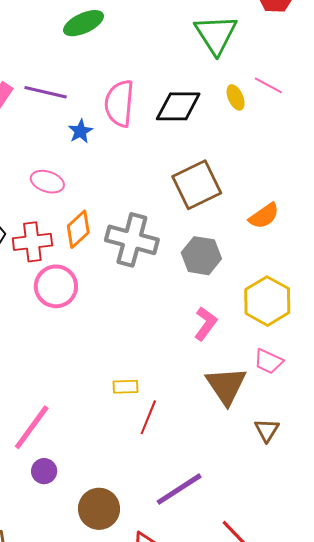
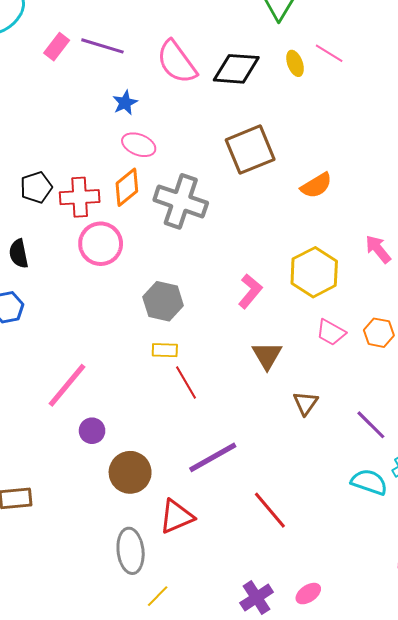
pink semicircle: (119, 103) -> (177, 62), turned -45
blue star: (81, 131) -> (125, 103), moved
pink ellipse: (47, 182) -> (139, 145), moved
gray hexagon: (201, 256) -> (163, 301), moved
pink trapezoid: (269, 361) -> (331, 332), moved
brown triangle: (226, 386) -> (267, 355), size x0.7
red line: (148, 417) -> (186, 383), turned -56
purple circle: (44, 471) -> (92, 431), moved

